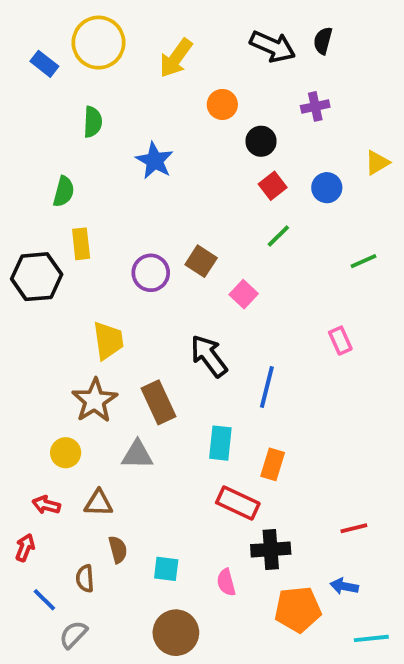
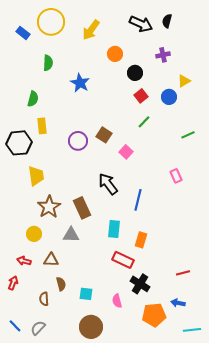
yellow triangle: (377, 163) -> (184, 81), moved
yellow trapezoid: (108, 341) -> (36, 176), moved
black cross: (271, 549) -> (140, 284), turned 36
blue line: (44, 600) -> (15, 326), moved

